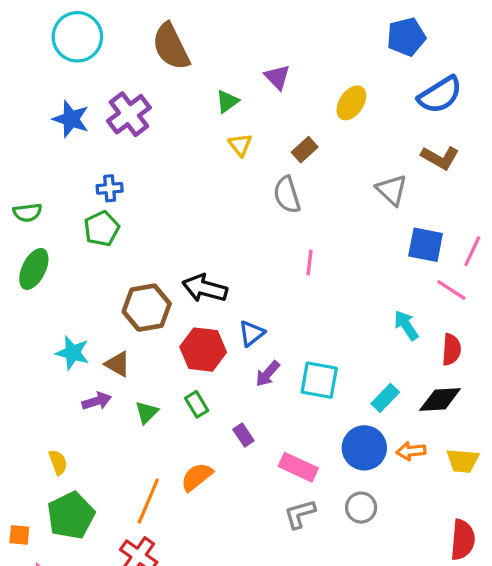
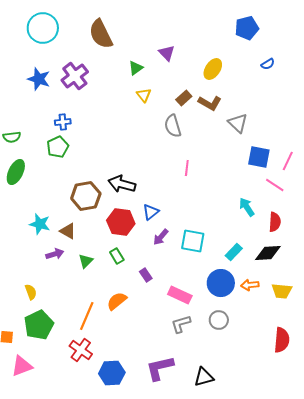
blue semicircle: (440, 95) -> (268, 64), size x0.5
brown L-shape: (440, 158) -> (210, 103), moved

